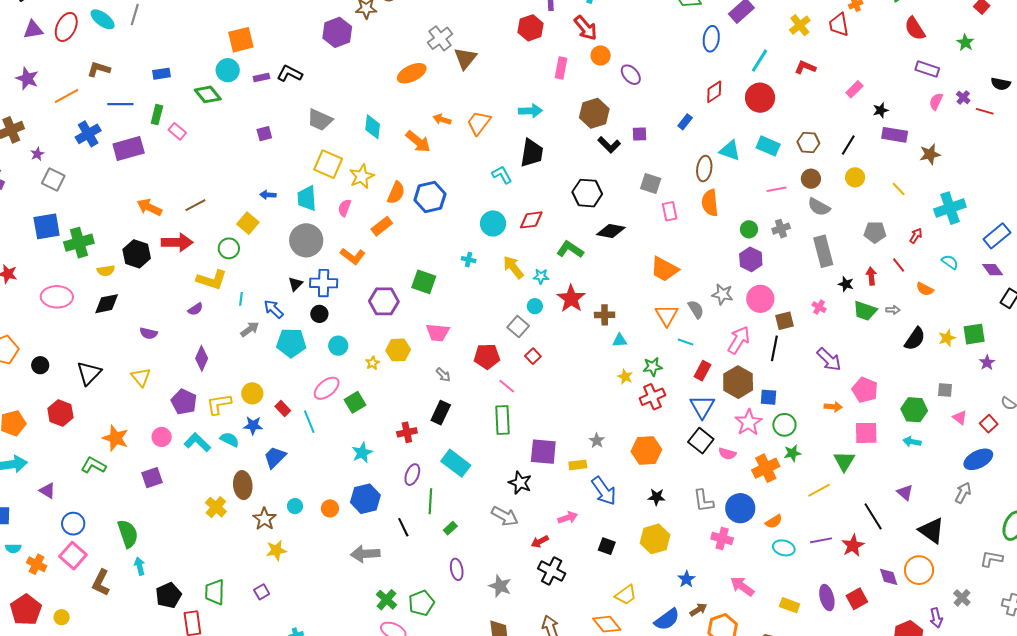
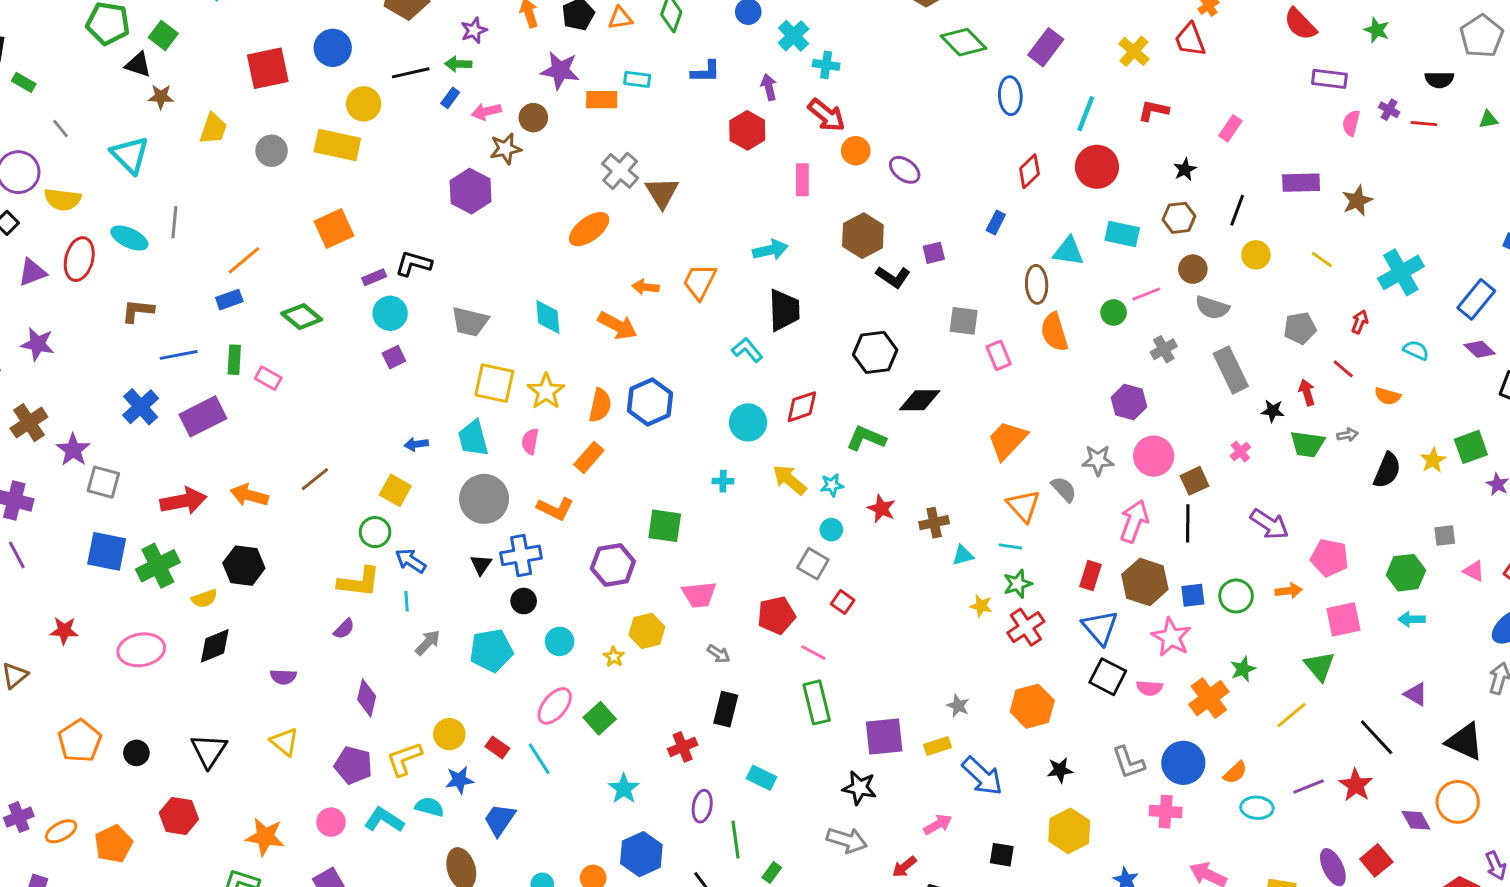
cyan circle: (228, 70) -> (390, 313), moved
orange line: (67, 96) -> (244, 260), moved
black star: (881, 110) -> (1185, 169), moved
purple star: (37, 154) -> (73, 450), size x1.6
blue square: (47, 226) -> (107, 551), turned 32
green circle: (749, 229) -> (1114, 312), moved
red arrow: (177, 242) -> (183, 501), moved
orange trapezoid: (664, 269) -> (1007, 440), turned 116
red star: (571, 299) -> (881, 509), size x0.7
pink cross: (819, 307) -> (1240, 451), turned 32
blue arrow: (274, 309) -> (411, 561), moved
cyan line: (686, 342) -> (1010, 546), moved
green circle: (784, 425) -> (1236, 596), moved
cyan rectangle: (456, 463) -> (762, 778), size x0.7

